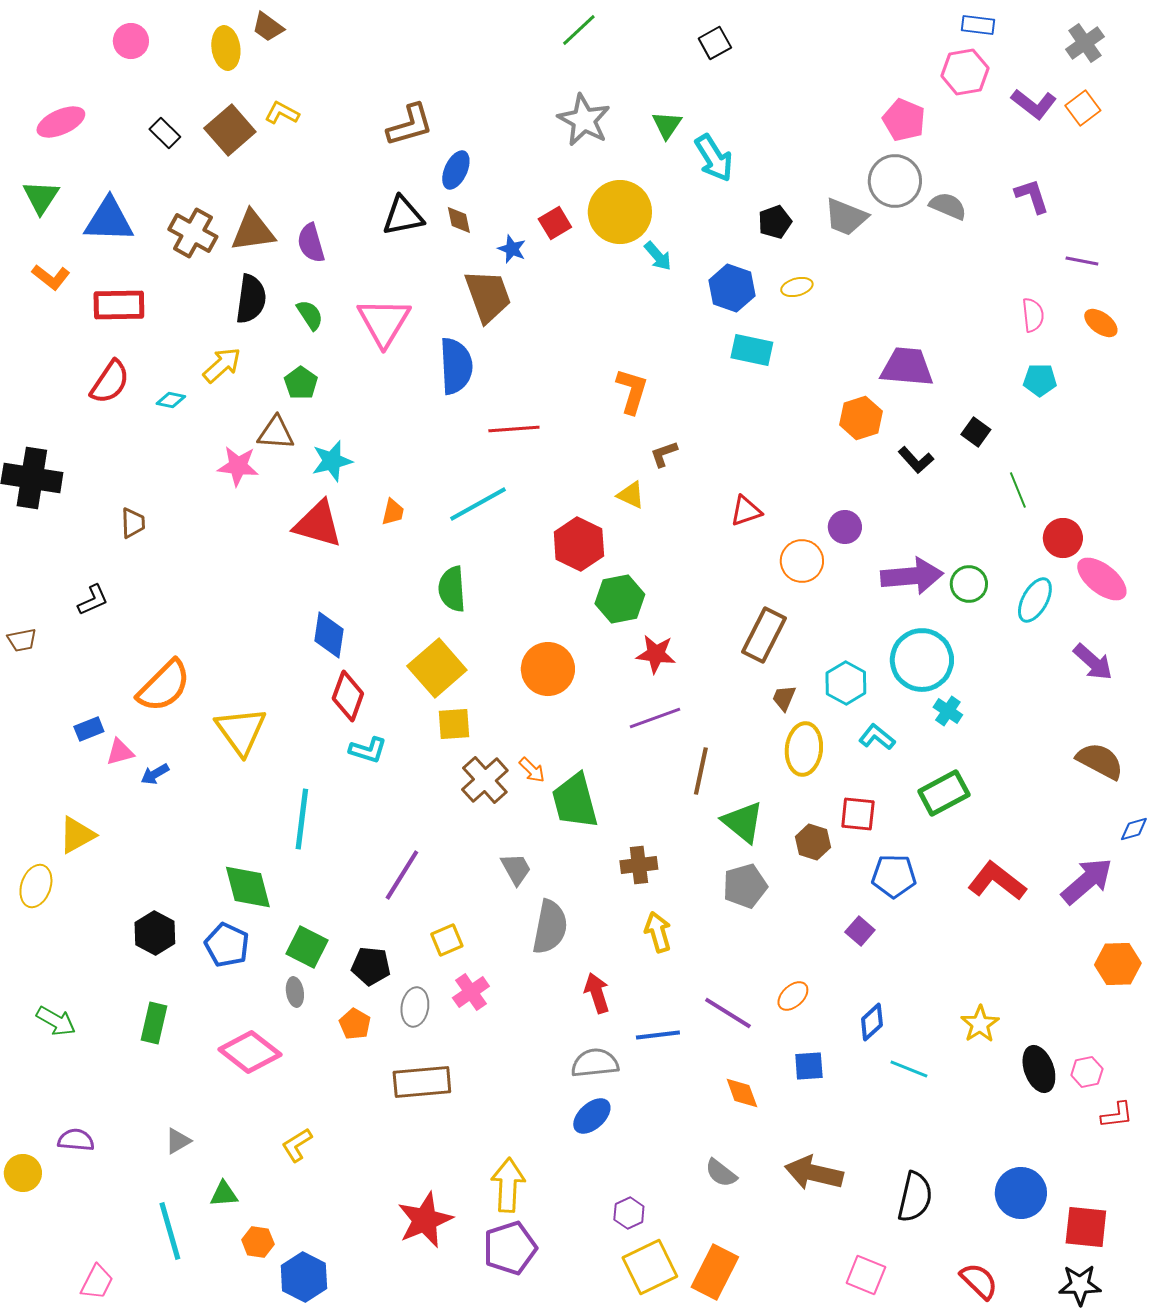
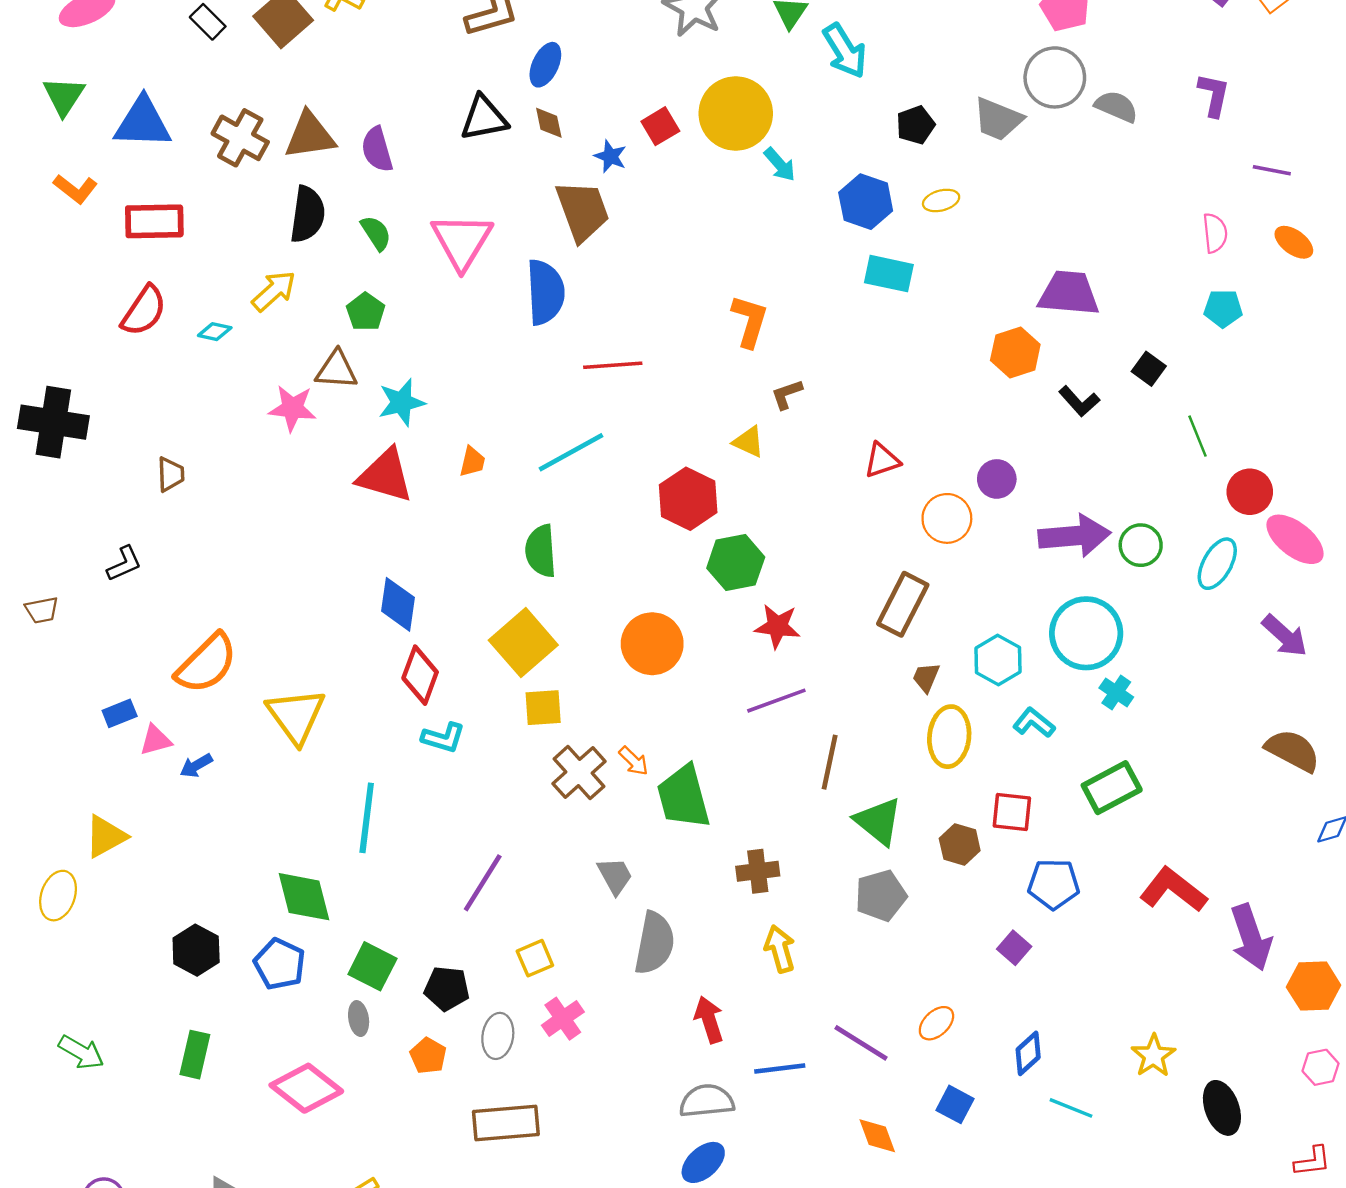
purple L-shape: (1032, 196) -> (1214, 95), turned 30
purple arrow: (1087, 881) -> (1251, 937), moved, turned 112
blue square: (809, 1066) -> (955, 1104), turned 32
pink hexagon: (1087, 1072) -> (1321, 1067), moved

